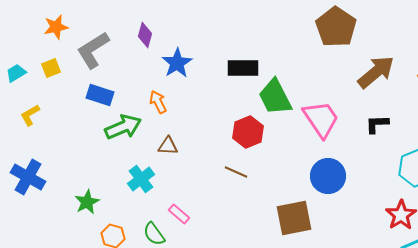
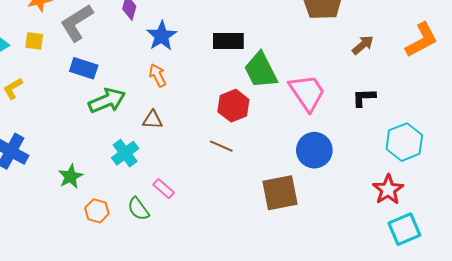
yellow square: (51, 68) -> (34, 41), turned 30
brown arrow: (376, 72) -> (363, 45), size x0.6
orange arrow: (158, 102) -> (158, 75), moved

